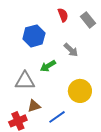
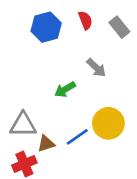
blue hexagon: (34, 36) -> (46, 27), moved
gray triangle: (25, 81) -> (23, 125), moved
blue line: (57, 117) -> (77, 137), moved

